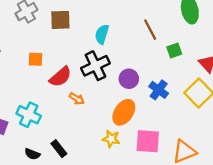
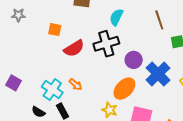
blue cross: (159, 90) -> (158, 74), size x1.4
orange arrow: (77, 99) -> (76, 84), moved
cyan cross: (29, 115) -> (52, 90), moved

